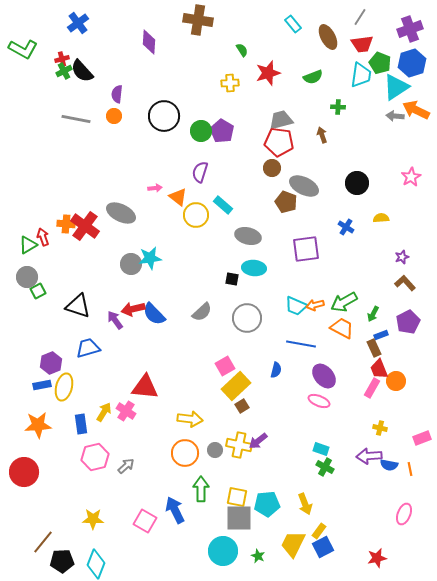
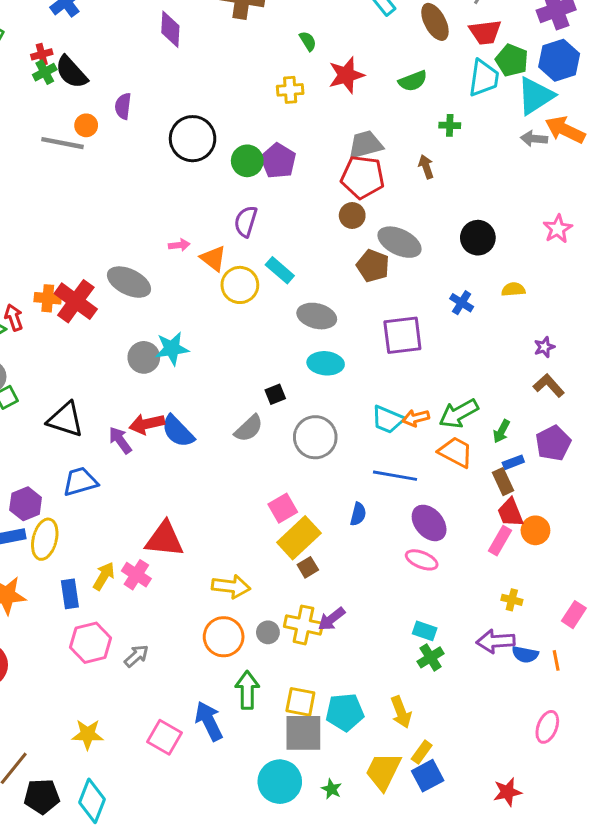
orange circle: (114, 116) -> (86, 125), moved
black square: (232, 279) -> (275, 394), moved, turned -32
pink rectangle: (422, 438) -> (574, 615), turned -36
green cross: (325, 467) -> (431, 657), turned 30

